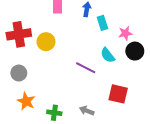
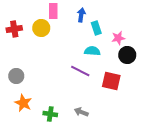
red cross: (19, 34) -> (14, 29), moved, size x0.7
yellow circle: (46, 42) -> (41, 28), moved
cyan semicircle: (108, 55) -> (92, 51), moved, turned 133
red square: (118, 94) -> (111, 81), moved

